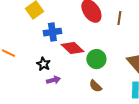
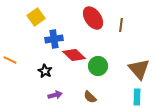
purple arrow: (53, 80) -> (55, 95), moved
brown semicircle: (95, 86) -> (90, 97), moved

